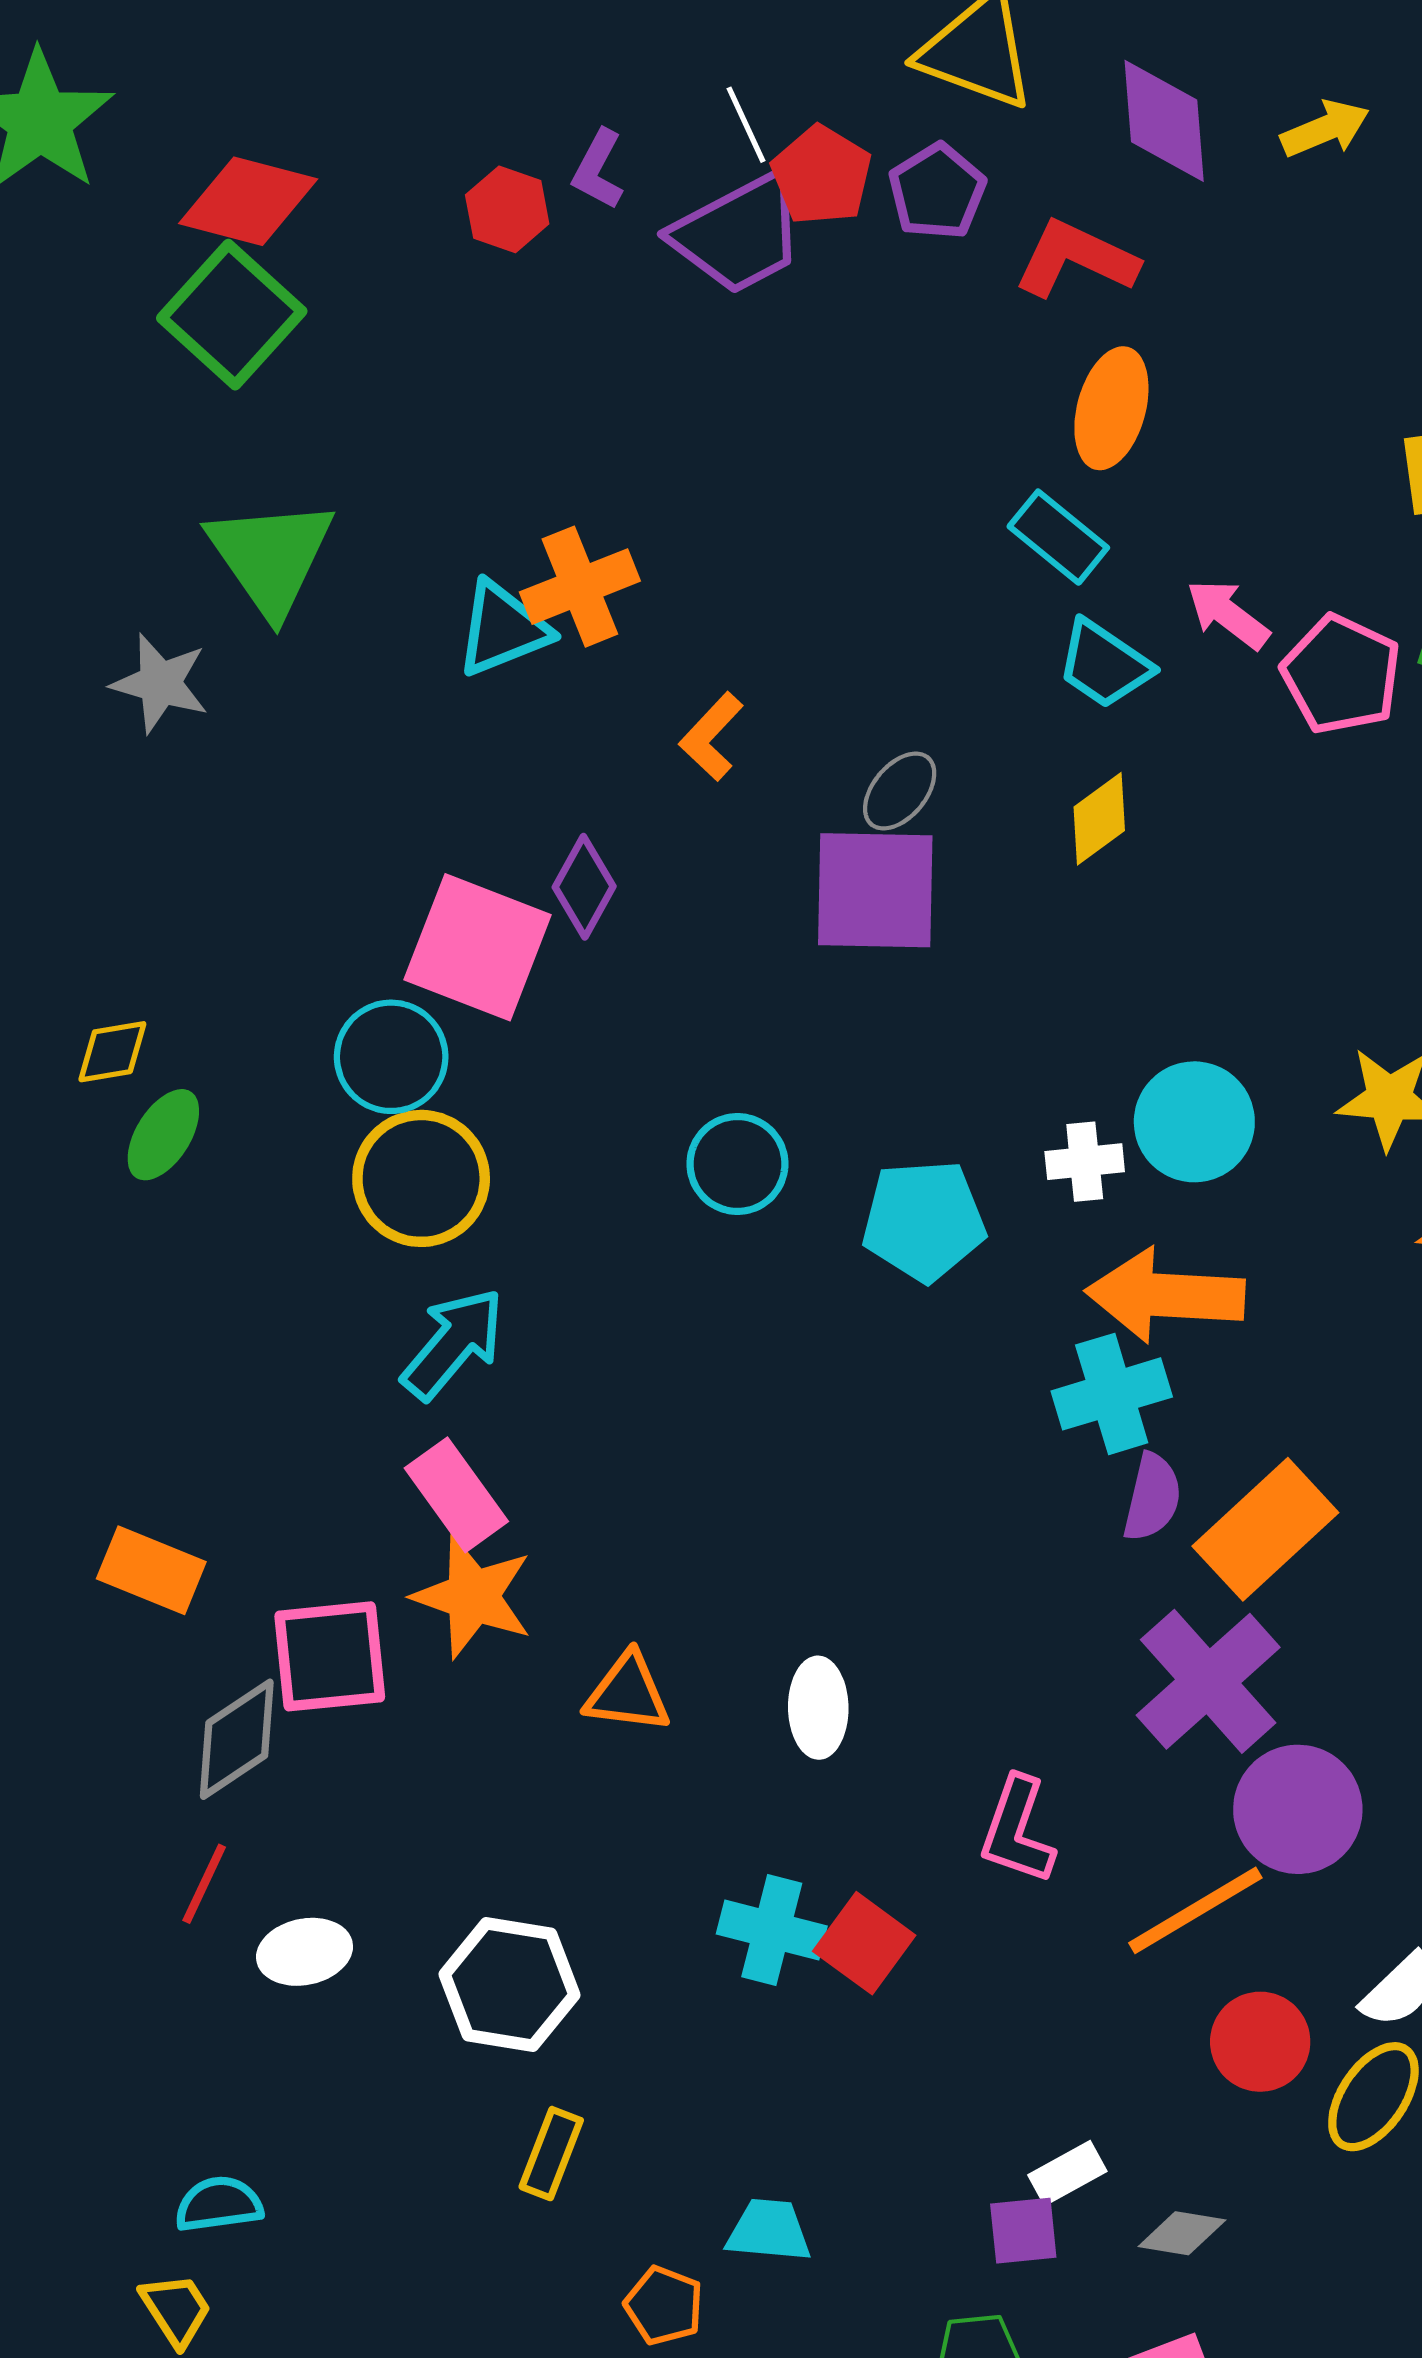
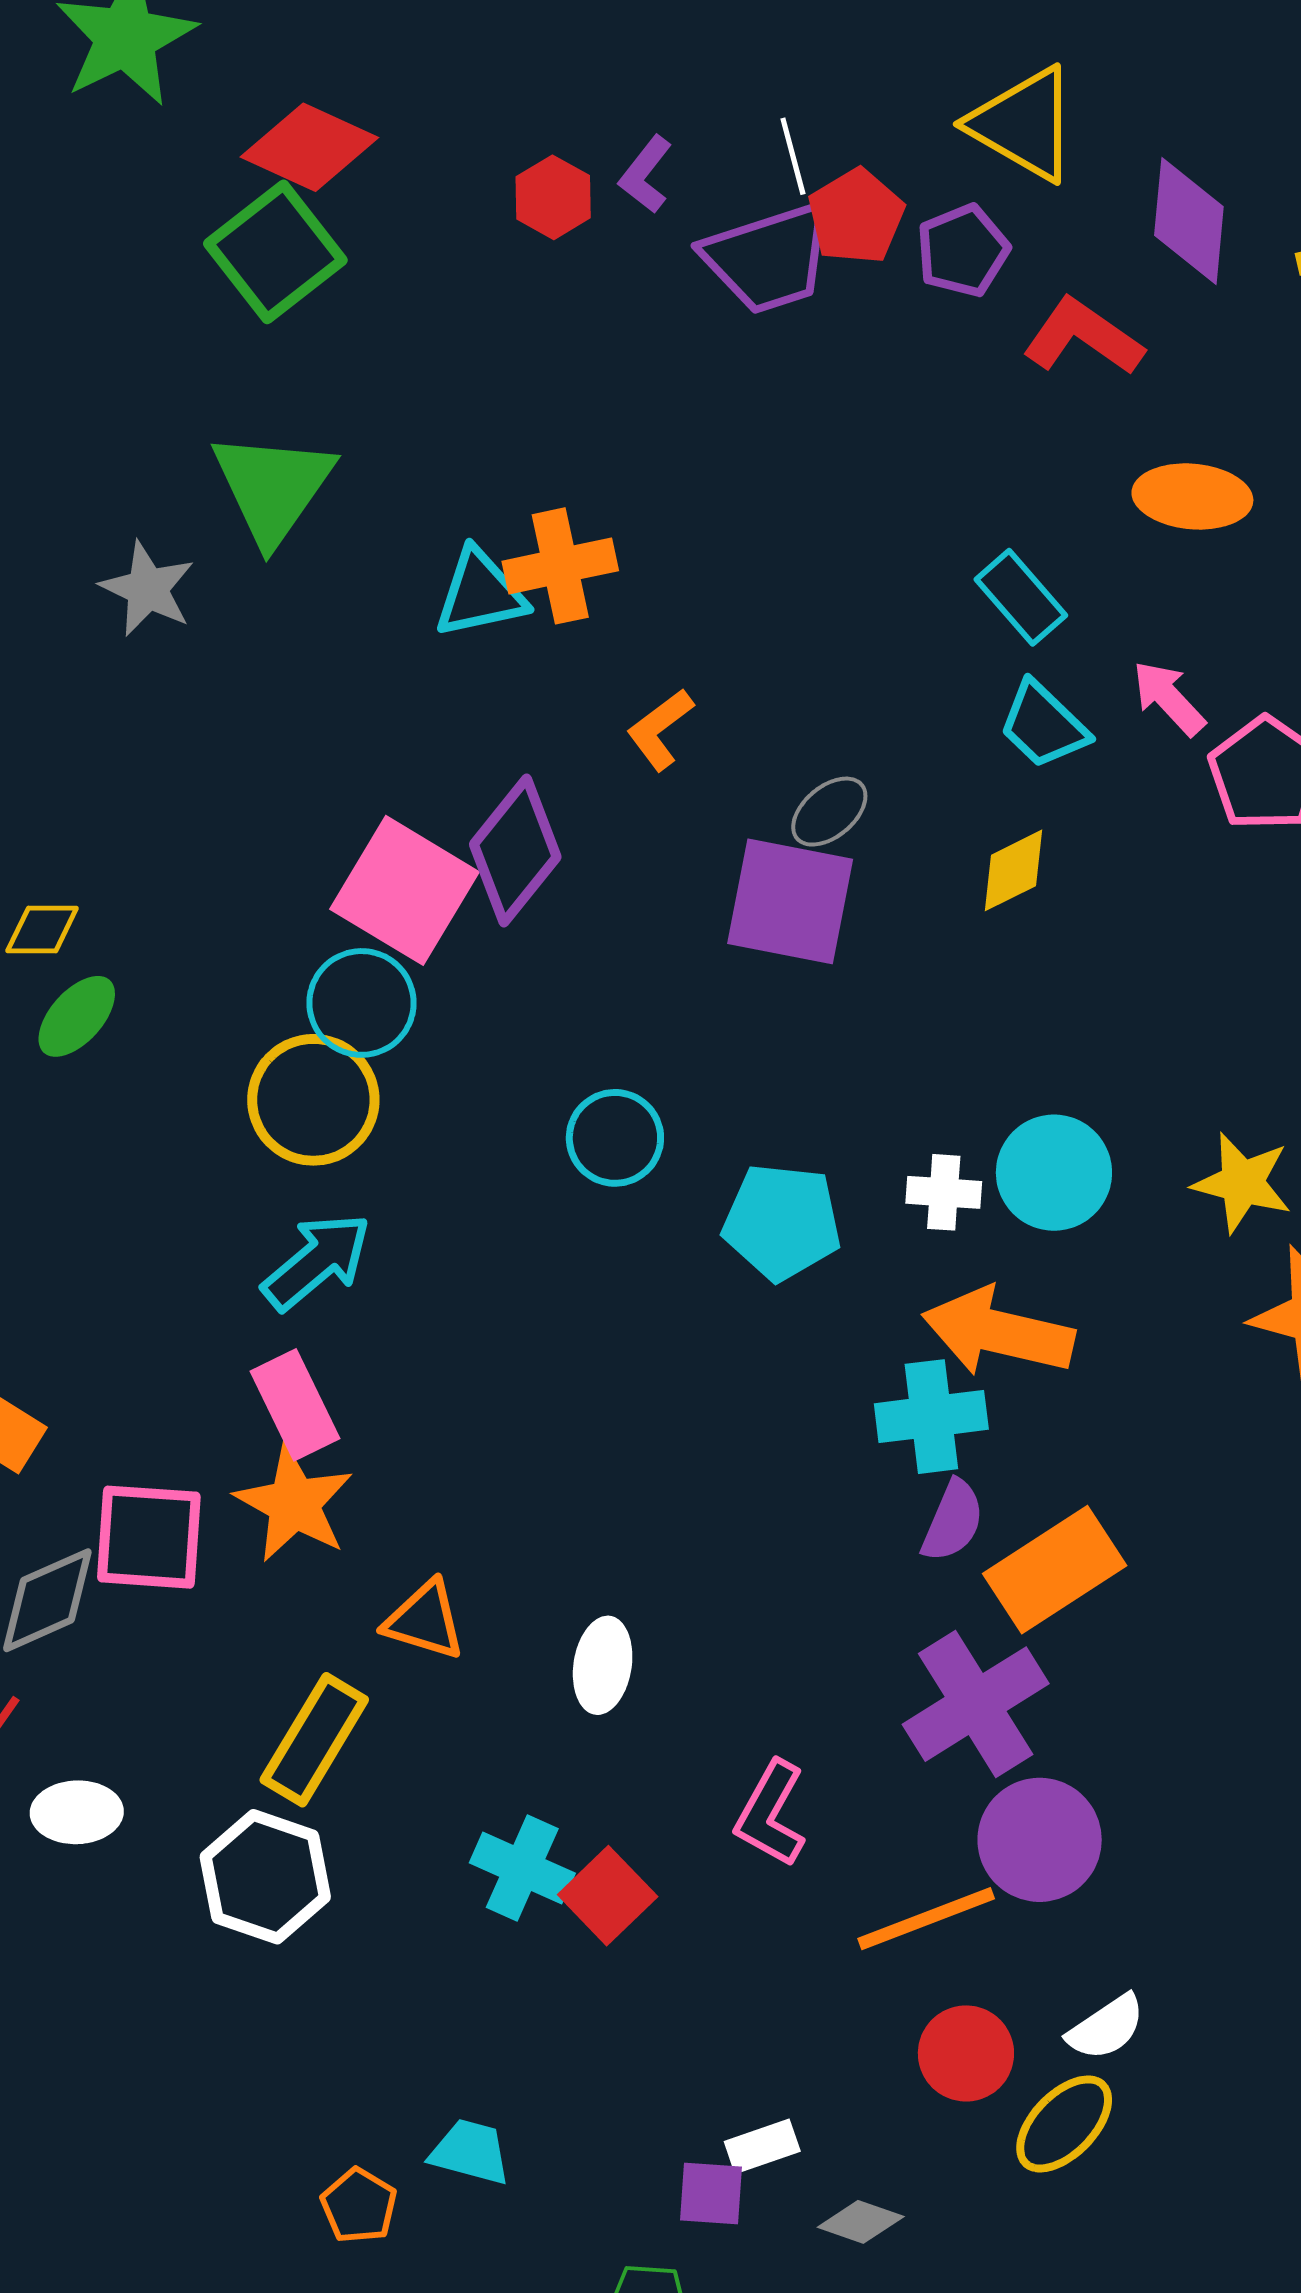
orange ellipse: (1111, 408) -> (1192, 496), moved, turned 70
purple diamond: (584, 887) -> (515, 851), size x1.5
cyan circle: (391, 1057) -> (361, 1003), moved
yellow rectangle: (551, 2154) -> (314, 1740), moved, size x1.5

